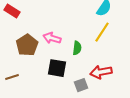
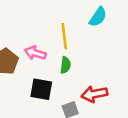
yellow line: (102, 32) -> (64, 36), moved, turned -40

